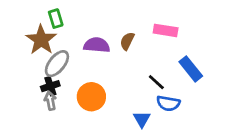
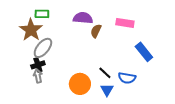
green rectangle: (56, 19) -> (42, 14), turned -72
purple semicircle: (97, 45) -> (83, 18), moved
black line: (156, 82) -> (105, 73), moved
orange circle: (91, 97) -> (80, 84), moved

